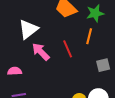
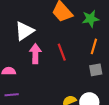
orange line: (89, 36) -> (94, 46), moved
pink arrow: (41, 52) -> (35, 54), turned 42

